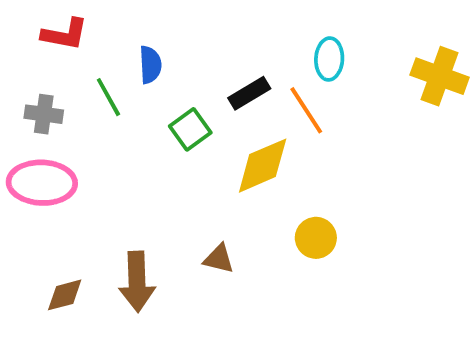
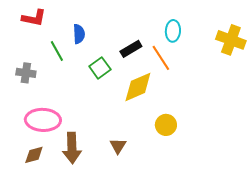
gray cross: (44, 114) -> (26, 73), moved
pink ellipse: (42, 183) -> (43, 120), moved
brown triangle: (219, 259) -> (118, 146), moved, turned 48

